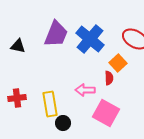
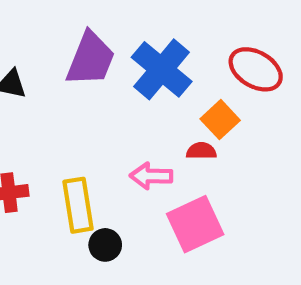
red semicircle: (109, 78) -> (201, 151), turned -88
pink square: (106, 113) -> (195, 224), turned 36

